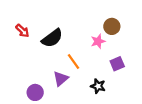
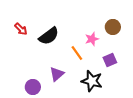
brown circle: (112, 26) -> (113, 27), moved
orange line: (74, 62) -> (77, 53), moved
black star: (98, 86) -> (92, 81), size x1.5

